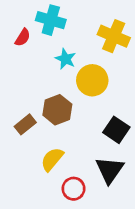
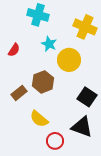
red semicircle: (23, 37) -> (14, 50), moved
yellow semicircle: (52, 159) -> (39, 119), turned -90
black triangle: (110, 170) -> (82, 127), turned -45

